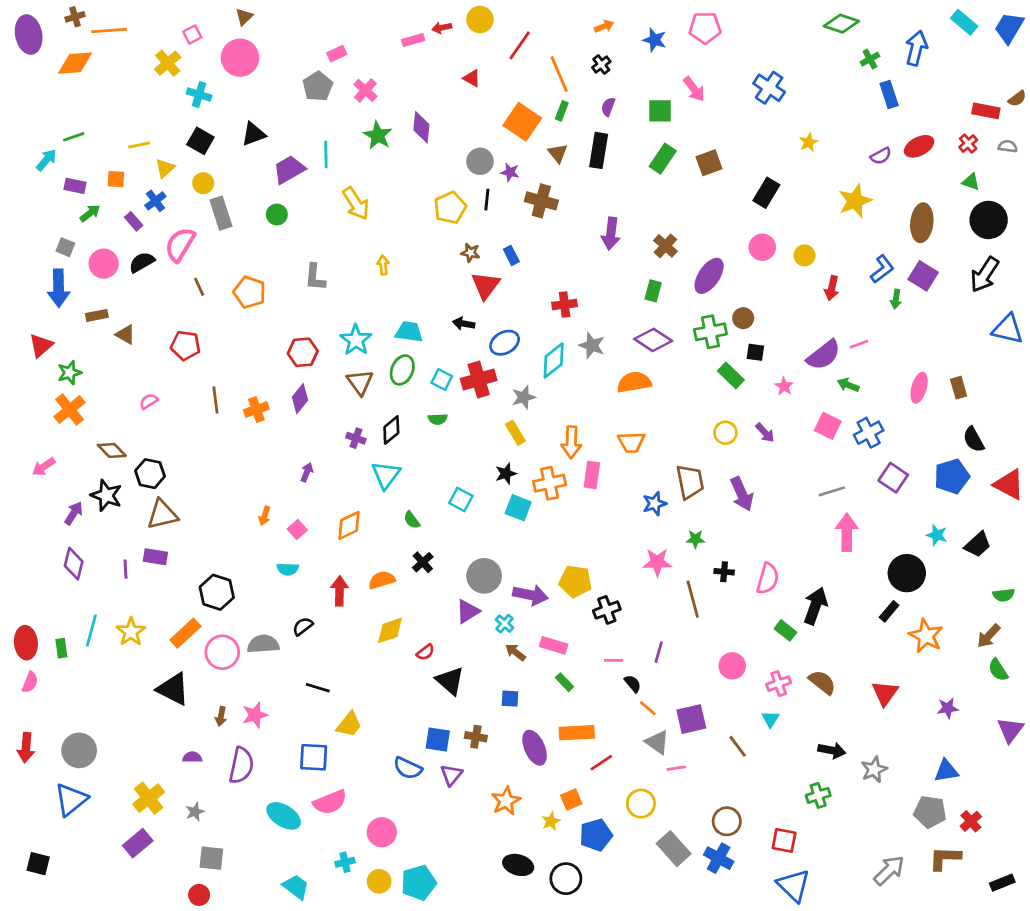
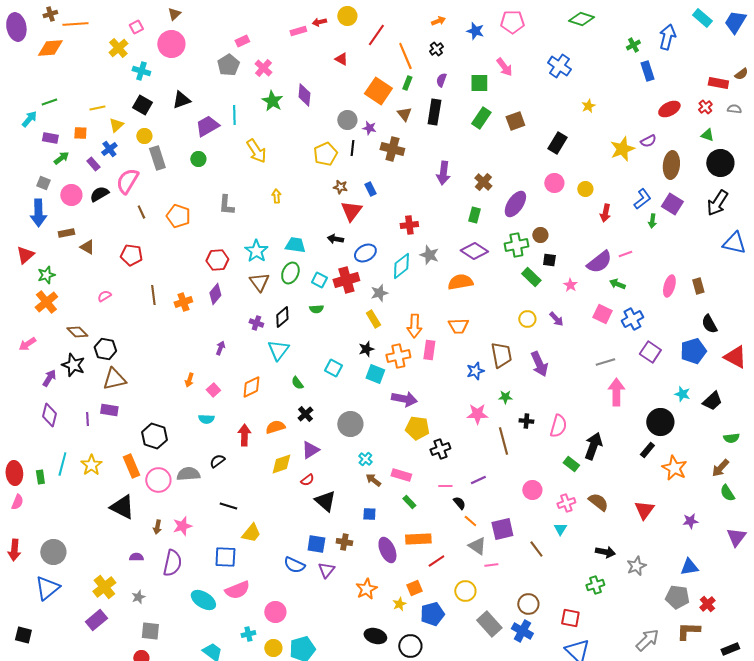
green diamond: (841, 24) -> (581, 19), moved
purple semicircle: (881, 156) -> (648, 141), moved
purple arrow: (530, 595) -> (404, 399), moved
purple triangle: (468, 611) -> (310, 450), moved
orange rectangle: (185, 633) -> (131, 466), turned -70
purple line: (659, 652) -> (478, 480), turned 49

